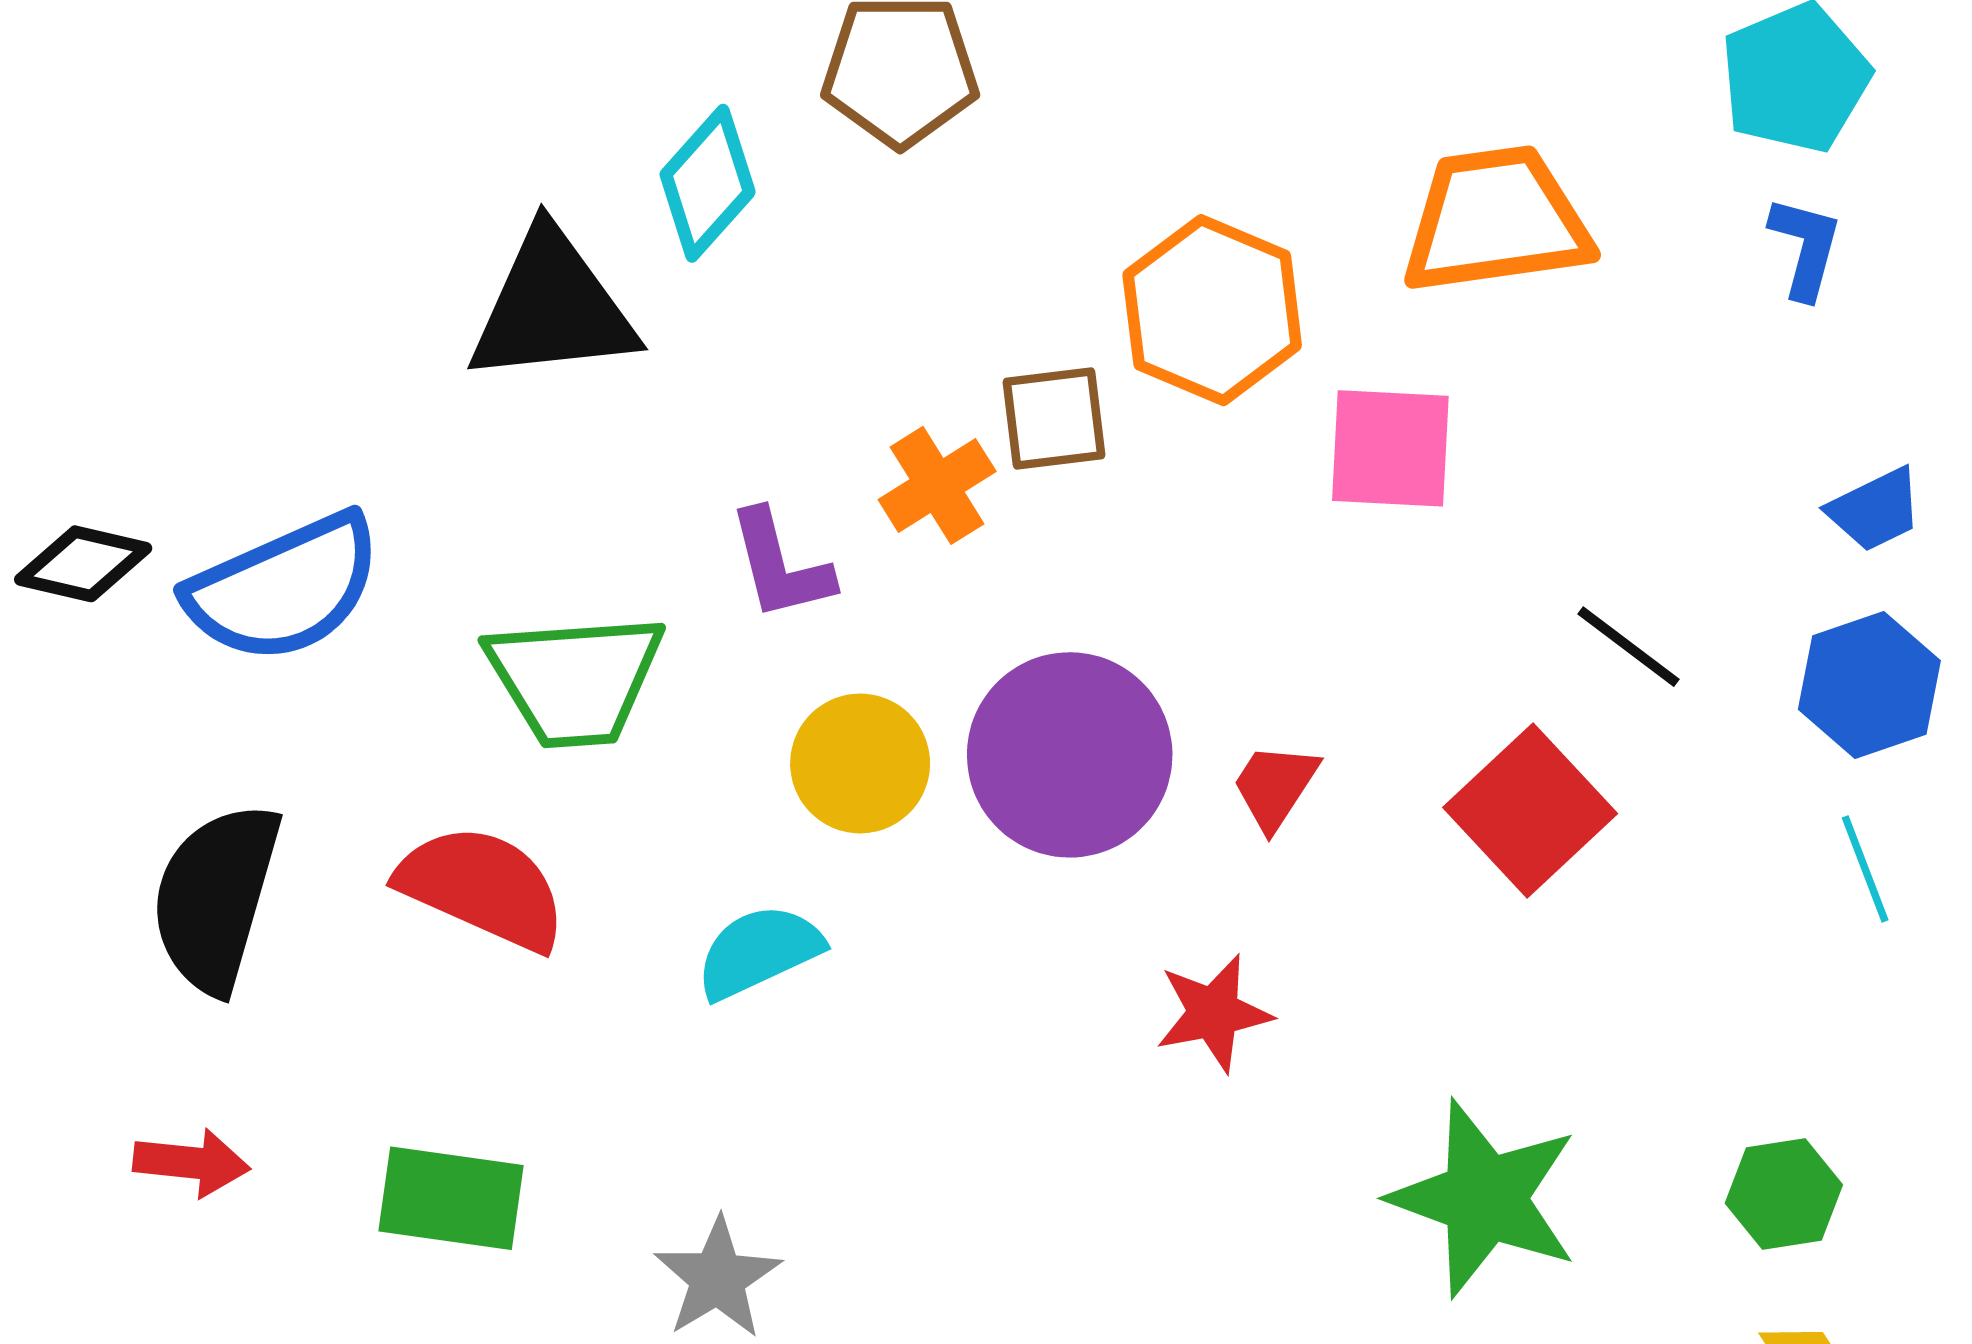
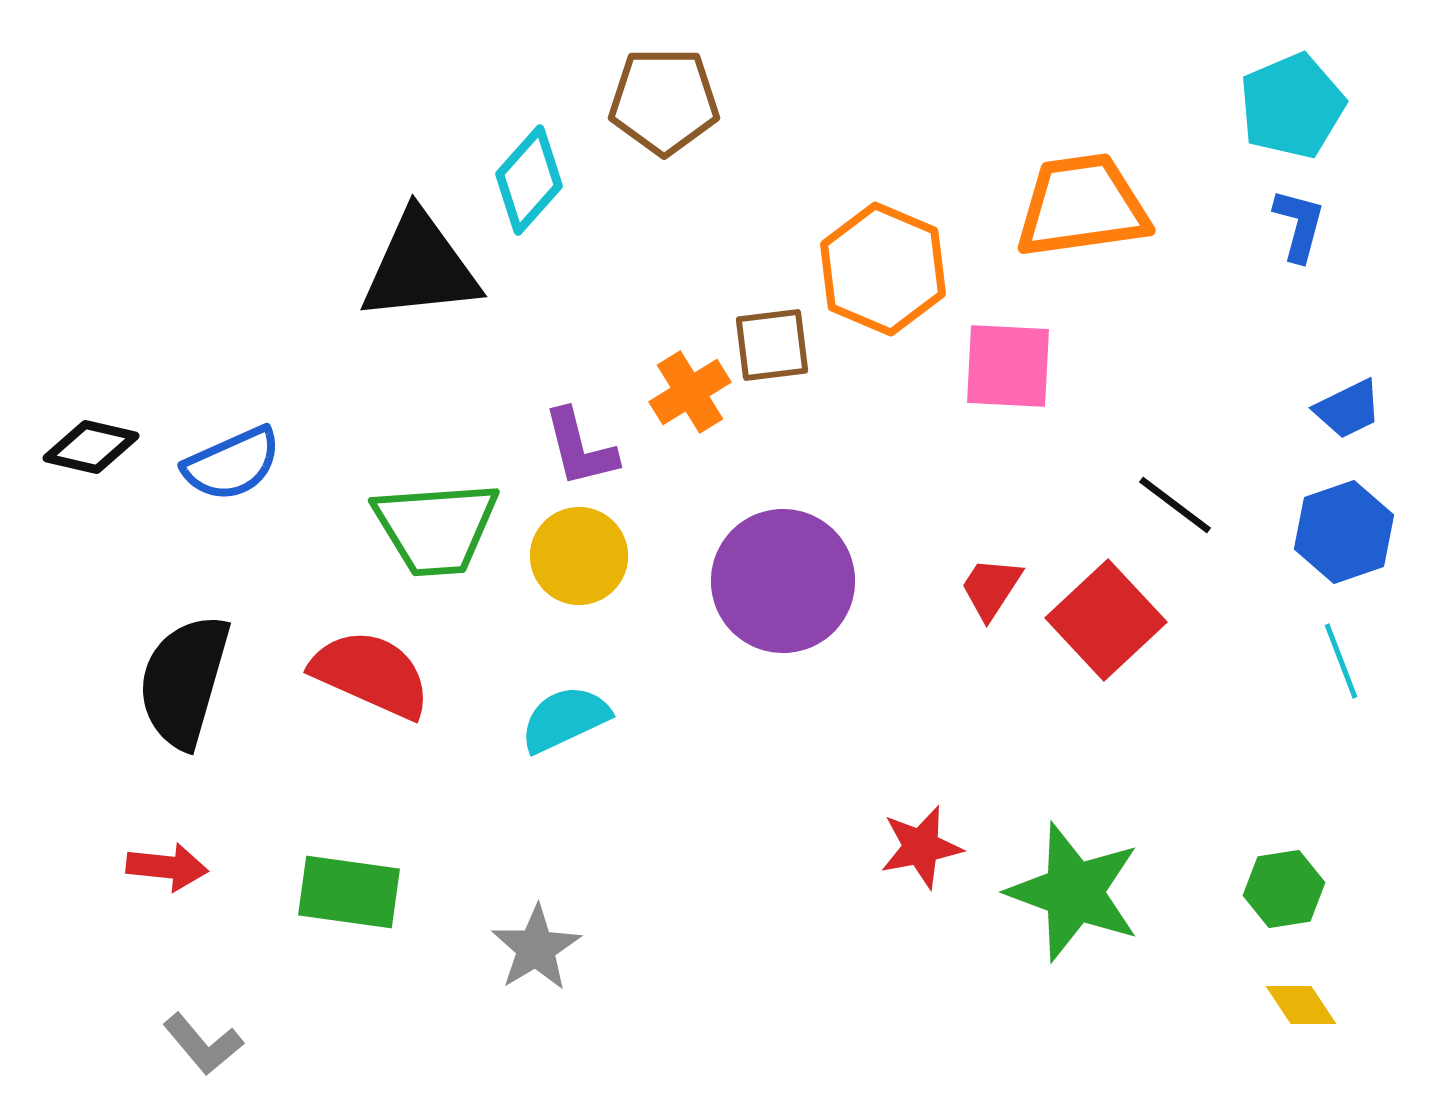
blue semicircle: (284, 588) -> (232, 464), size x0.7
yellow circle: (860, 763) -> (579, 556), moved
red trapezoid: (1275, 786) -> (991, 588), moved
red star: (1214, 1013) -> (921, 847), moved

